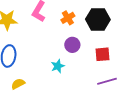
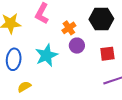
orange cross: (68, 18) -> (69, 28), moved
cyan star: (58, 66) -> (46, 55), moved, size x1.6

